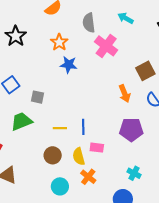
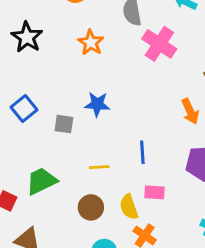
blue star: (69, 65) -> (97, 104), moved
green trapezoid: (21, 121) -> (41, 181), moved
blue line: (83, 127) -> (142, 152), moved

